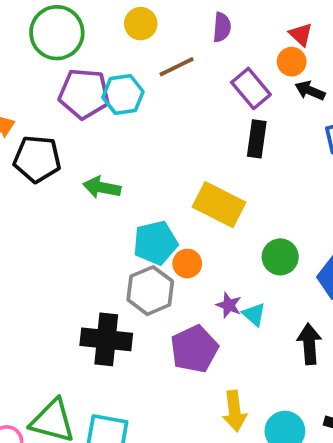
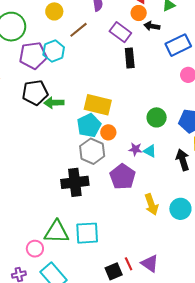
black pentagon: (37, 159) -> (35, 93), moved
yellow rectangle: (219, 205) -> (98, 105), moved

